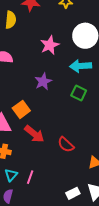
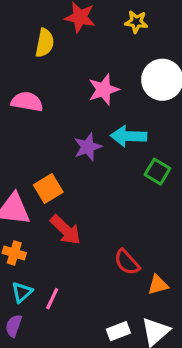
cyan arrow: (81, 66) -> (129, 136), moved
green square: (79, 93) -> (157, 172), moved
red semicircle: (66, 145) -> (127, 262), moved

